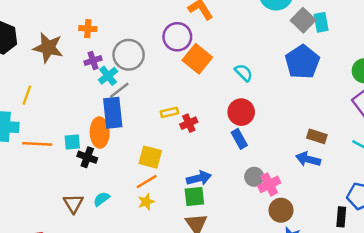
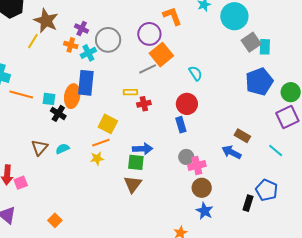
orange cross: (88, 29) -> (71, 45), moved
purple cross: (93, 61) -> (82, 29), moved, turned 32
blue pentagon: (302, 62) -> (259, 82), moved
gray line: (119, 90) -> (148, 69), moved
yellow line: (27, 95) -> (33, 41), moved

